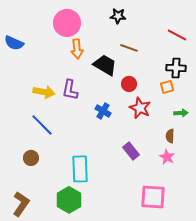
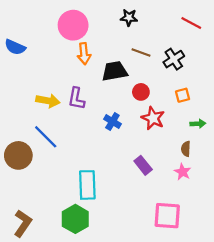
red line: (177, 35) -> (191, 23), moved
black trapezoid: (105, 65) -> (115, 71), turned -40
black cross: (176, 68) -> (174, 59), moved, turned -36
brown circle: (31, 158) -> (18, 155), moved, size x1.6

